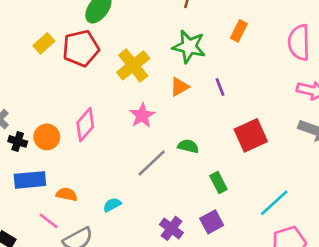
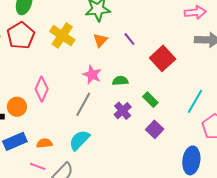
purple line: (220, 87) -> (129, 39), moved
pink star: (142, 115) -> (92, 75), moved
gray line: (152, 163) -> (83, 104), moved
cyan semicircle: (112, 205) -> (79, 140), size x1.6
purple cross: (171, 228) -> (123, 111), moved, turned 30

